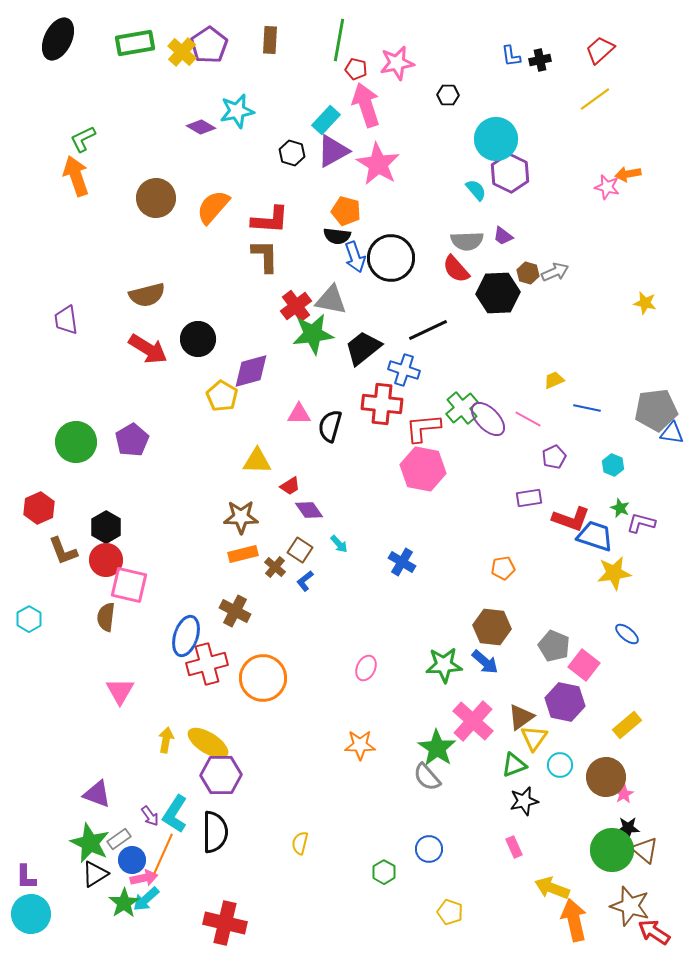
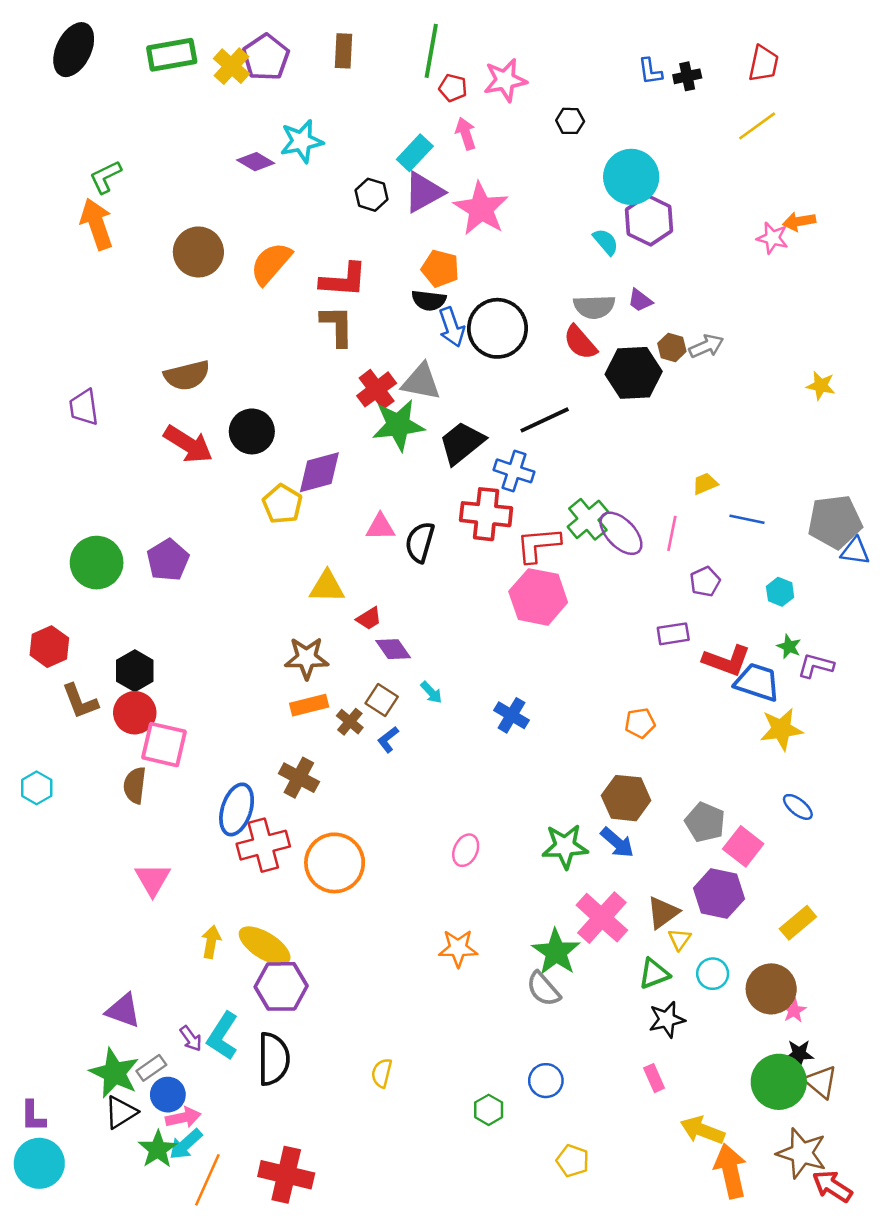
red trapezoid: (600, 50) -> (764, 64), turned 144
pink arrow: (366, 105) -> (466, 134), size x0.6
pink line: (528, 419) -> (672, 533), turned 72
yellow triangle: (534, 738) -> (680, 939), size x0.7
orange line: (163, 854) -> (207, 1180), moved

